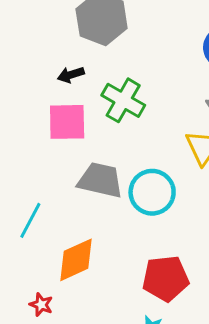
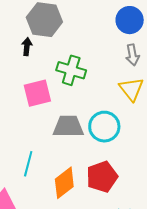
black arrow: (71, 75) -> (27, 47), moved, turned 126
red pentagon: (166, 278) -> (102, 177), moved

